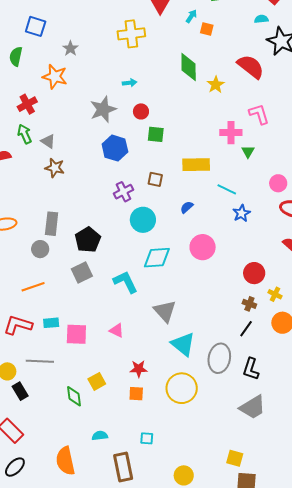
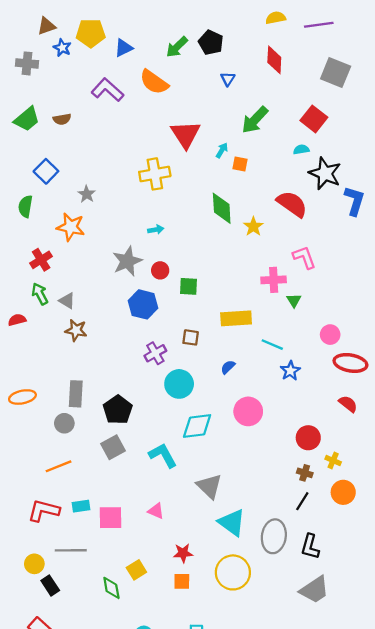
blue square: (36, 26) -> (46, 171), turned 30
red circle: (141, 111) -> (160, 270), moved

